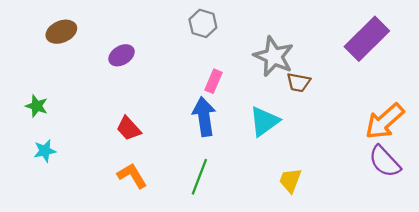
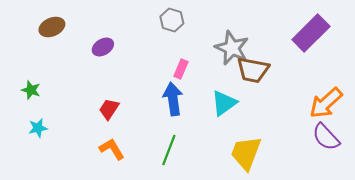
brown trapezoid: (298, 82) -> (253, 70), size x1.6
red trapezoid: (129, 128) -> (109, 109), turned 75
yellow trapezoid: (290, 180) -> (246, 153), size x1.6

